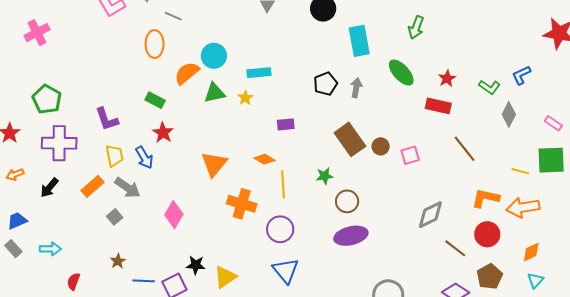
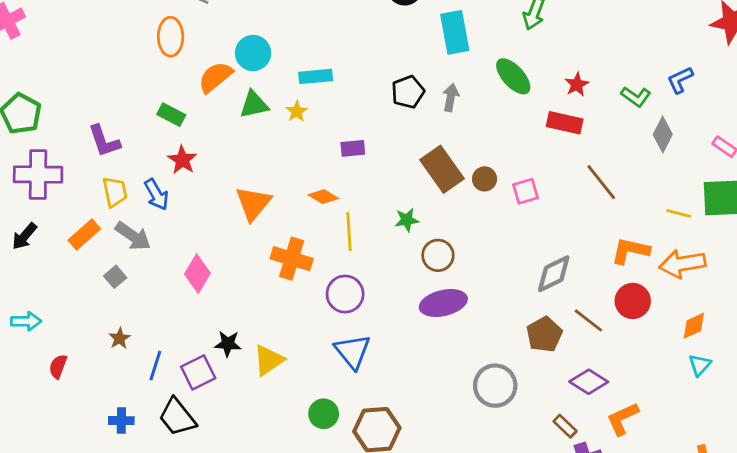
brown pentagon: (490, 276) -> (544, 334), moved
blue line: (144, 281) -> (155, 366), turned -75

